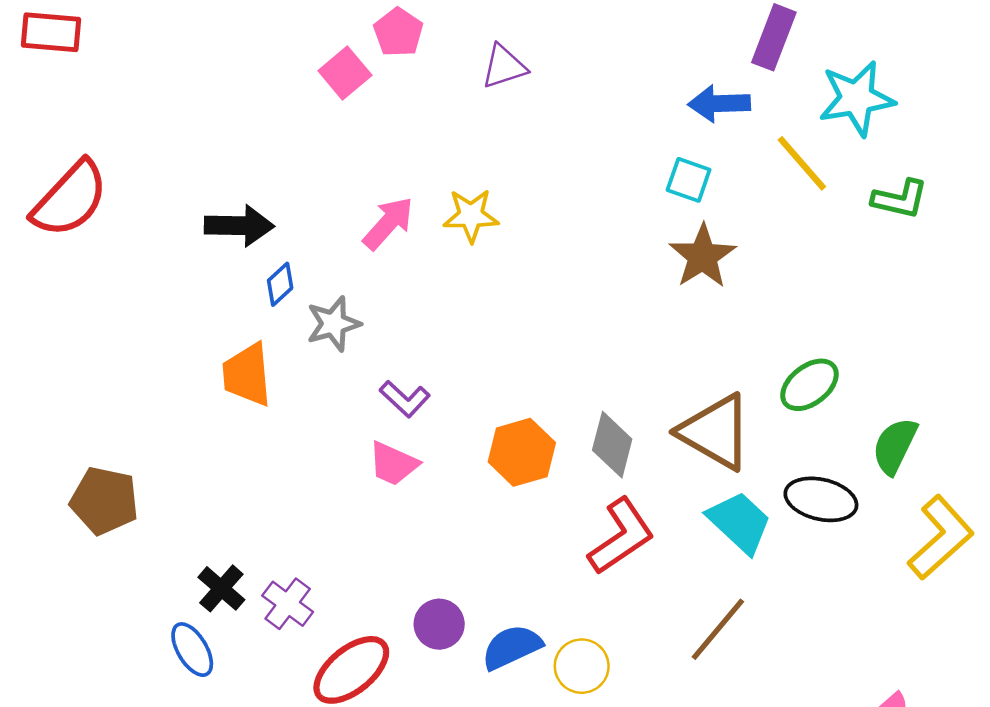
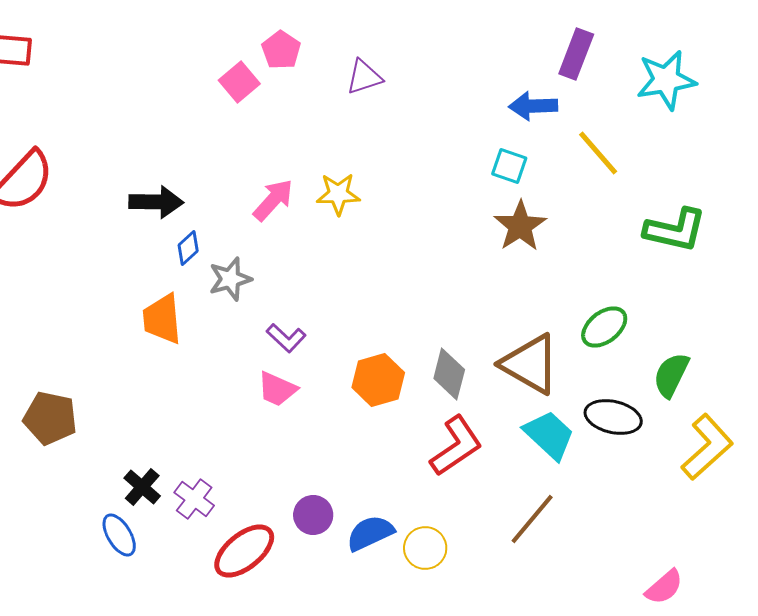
cyan star: (857, 98) -> (666, 80), moved
green L-shape: (900, 199) -> (675, 230), moved, size x1.4

